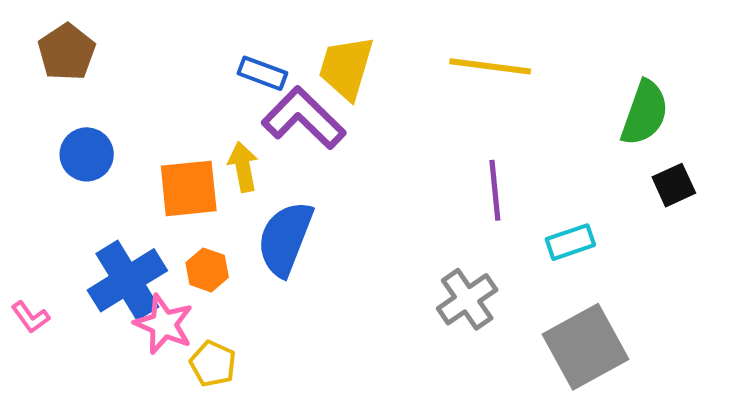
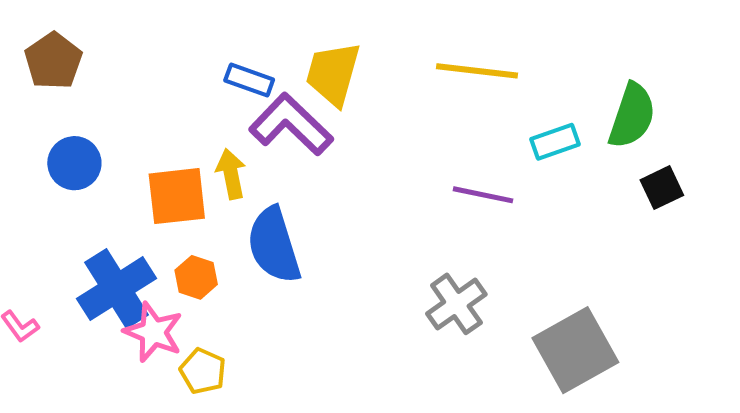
purple line: (495, 190) -> (483, 195), turned -72
blue semicircle: (285, 239) -> (274, 245), turned -38
cyan rectangle: (570, 242) -> (555, 142), moved

